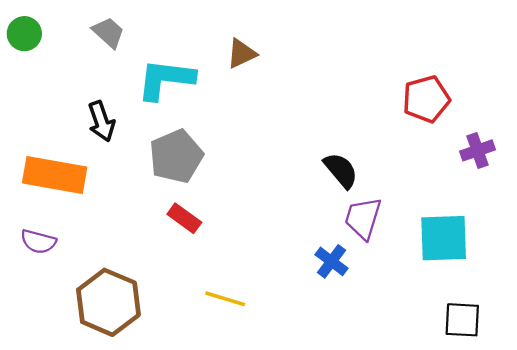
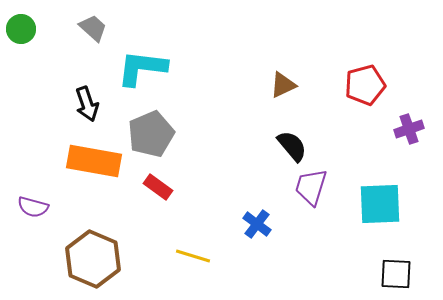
brown triangle: (242, 54) -> (283, 85), moved
orange rectangle: (55, 175) -> (94, 161), moved
blue cross: (332, 261) -> (257, 224), moved

